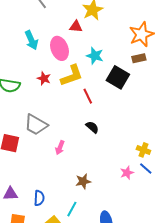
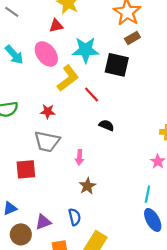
cyan star: (95, 56) -> (86, 50), size x1.4
red star: (44, 78) -> (48, 111), moved
brown star: (83, 181) -> (87, 186), moved
cyan line: (72, 209) -> (147, 194), moved

